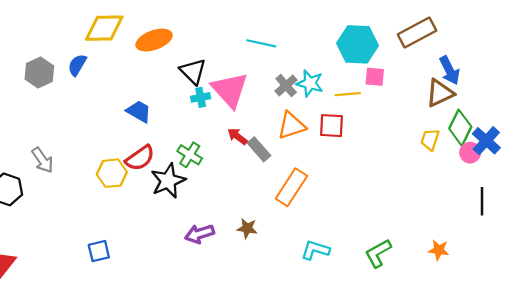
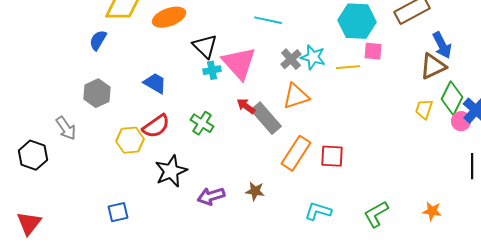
gray hexagon: (39, 73) -> (97, 93), moved
red square: (332, 126) -> (332, 156), moved
gray rectangle: (259, 149) -> (266, 118), size x1.4
black star: (168, 181) -> (171, 171), moved

